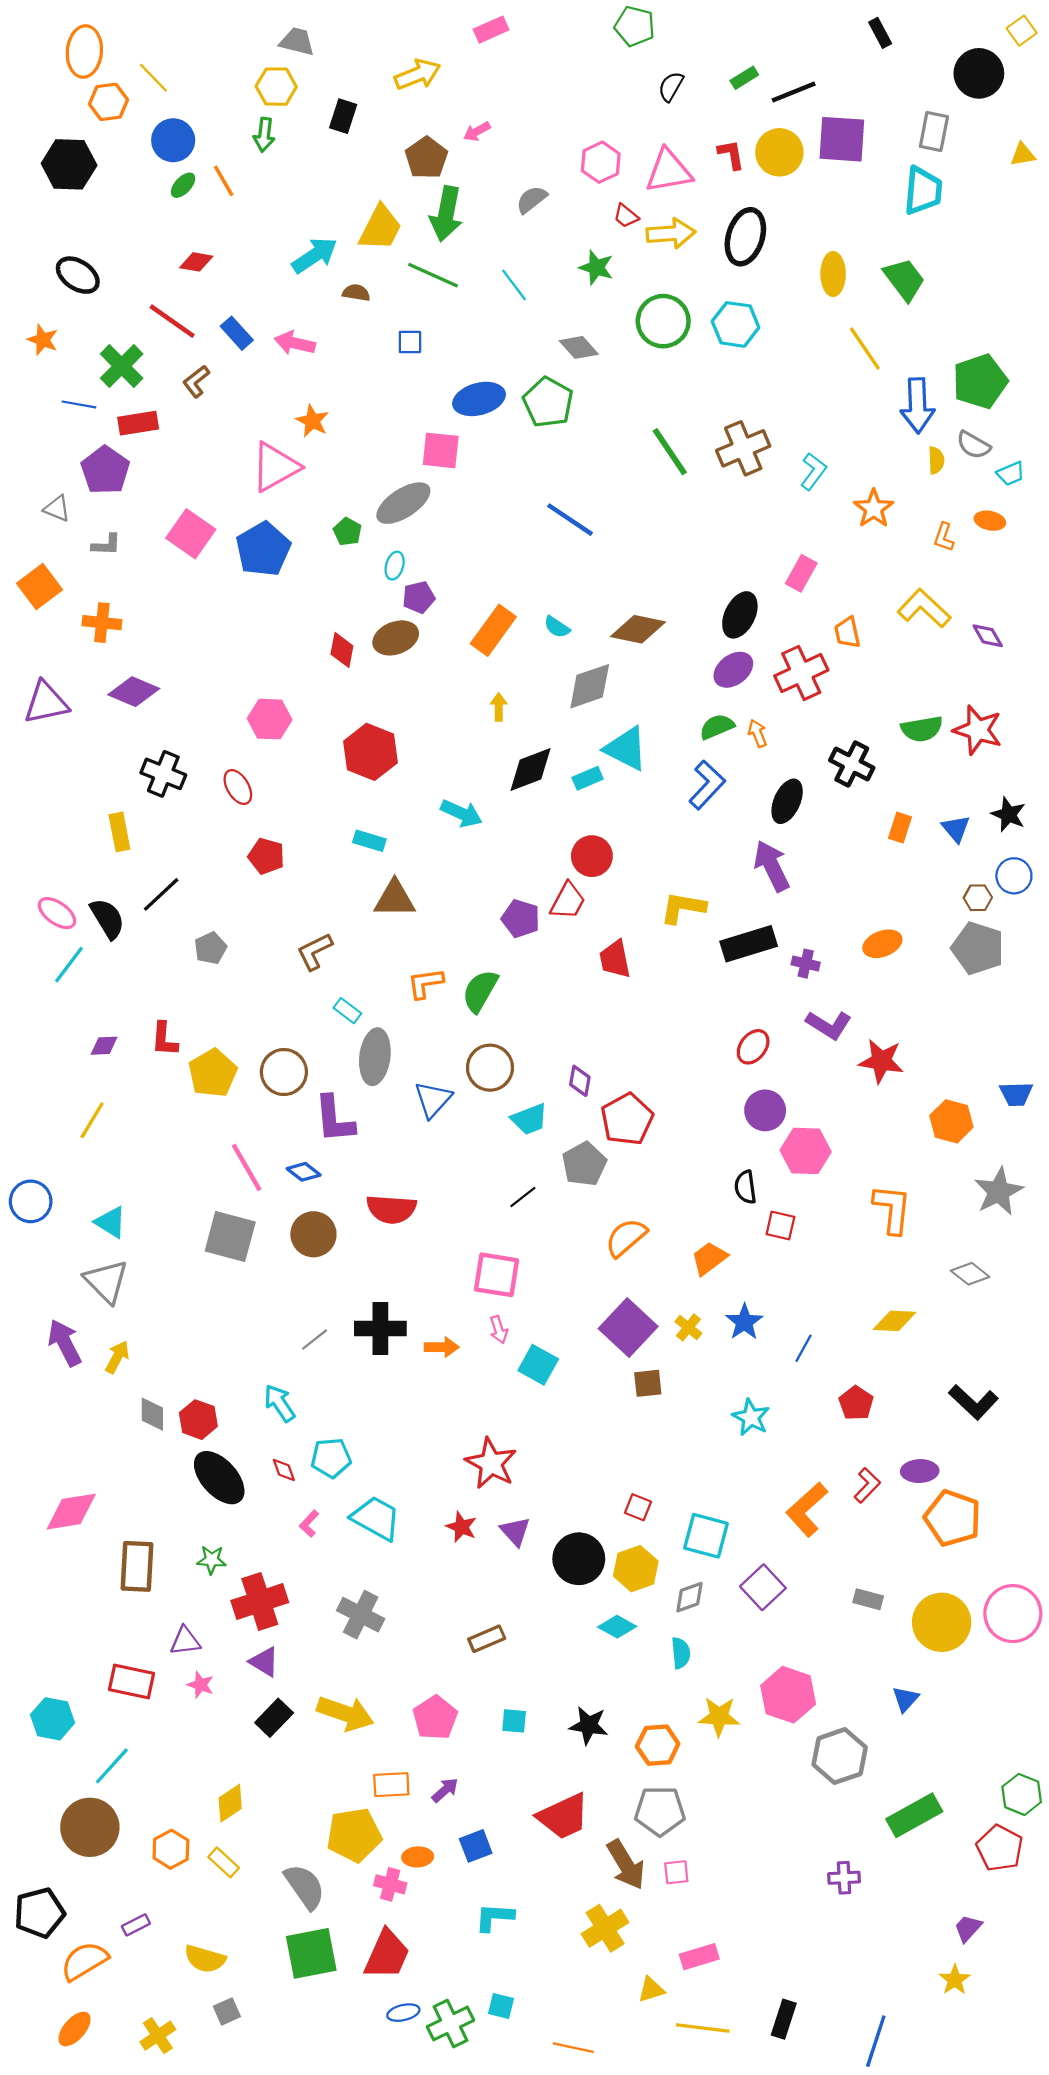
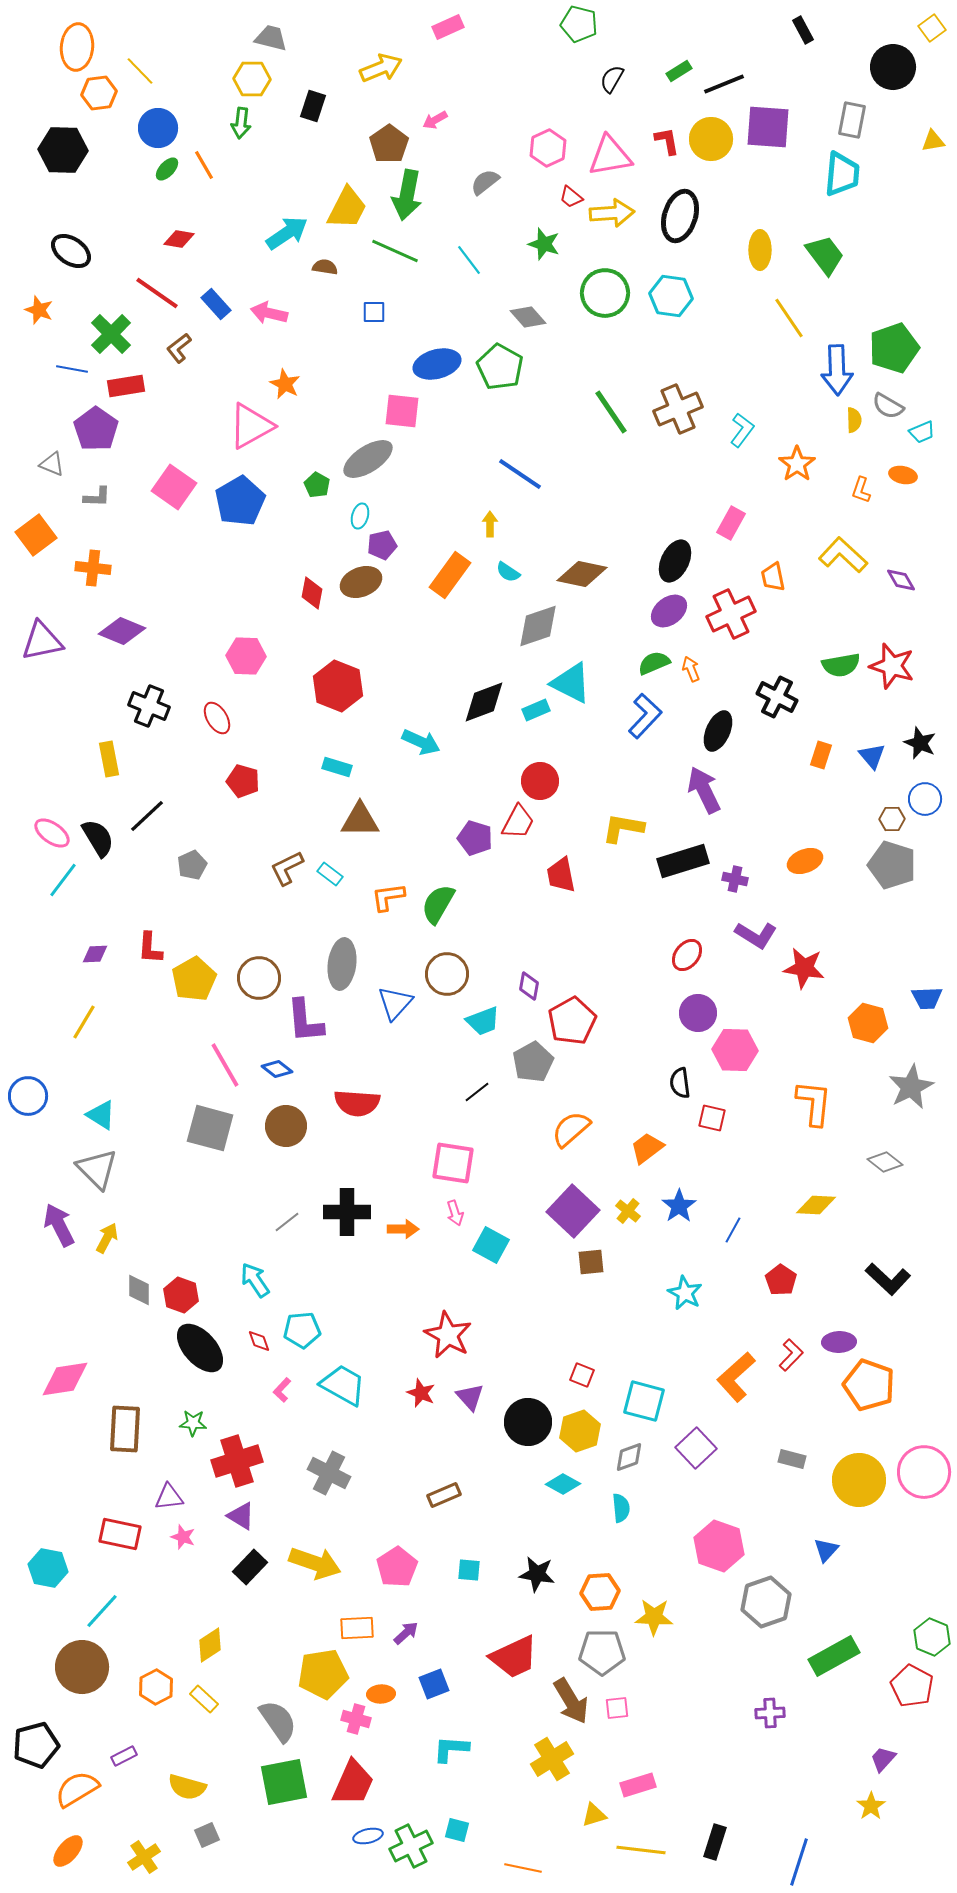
yellow arrow: (499, 707) -> (490, 524), moved
cyan rectangle: (347, 1011) -> (330, 874), moved
yellow star: (719, 1717) -> (654, 1617), moved

